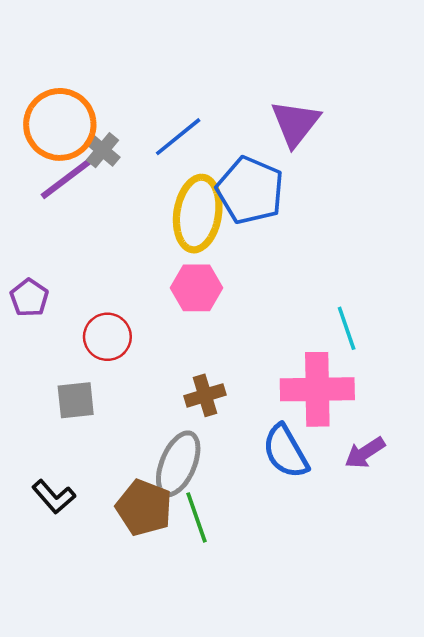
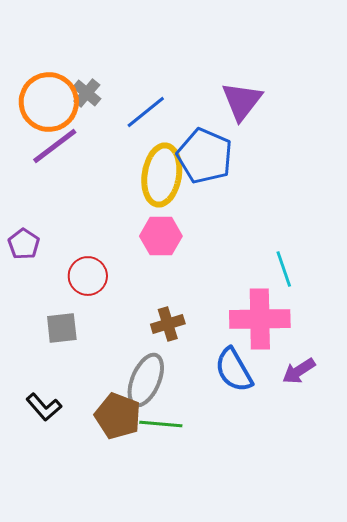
gray cross: (103, 150) -> (87, 93), moved
green line: (196, 517) -> (161, 424), turned -66

